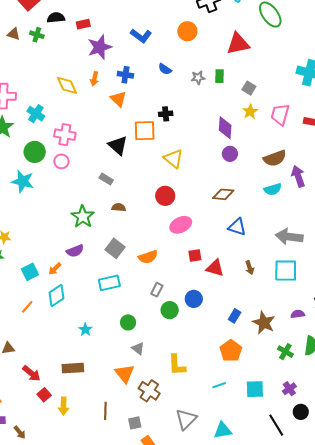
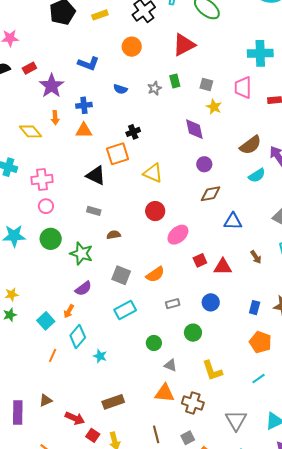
orange triangle: (118, 99) -> (84, 130), turned -30
pink trapezoid: (280, 115) -> (243, 87), moved
green circle: (35, 152) -> (51, 239), moved
purple circle: (230, 154) -> (204, 164), moved
gray rectangle: (157, 290) -> (173, 304), turned 64
green circle: (170, 310) -> (193, 333), moved
cyan star: (85, 330) -> (100, 356), moved
orange triangle: (125, 374) -> (165, 393), turned -30

